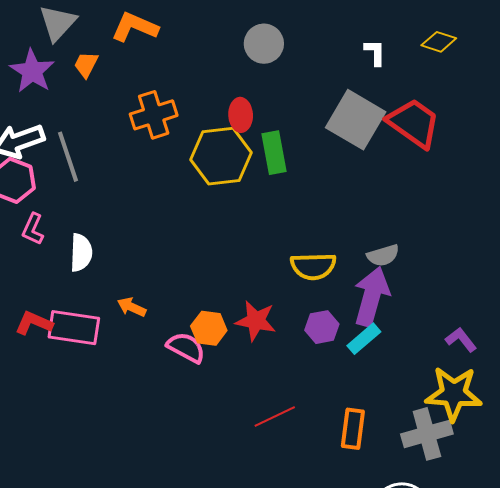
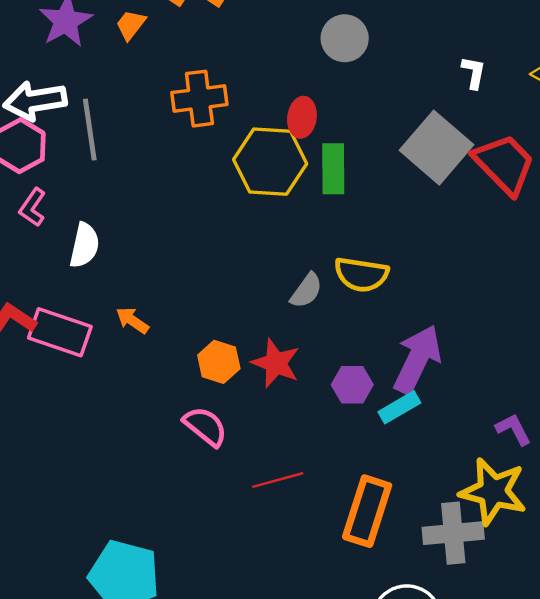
gray semicircle: (383, 255) -> (306, 291), moved, turned -48
yellow semicircle: (313, 266) -> (361, 274), moved
pink semicircle: (186, 347) -> (205, 426), moved
orange rectangle: (353, 429) -> (367, 511), size x1.4

